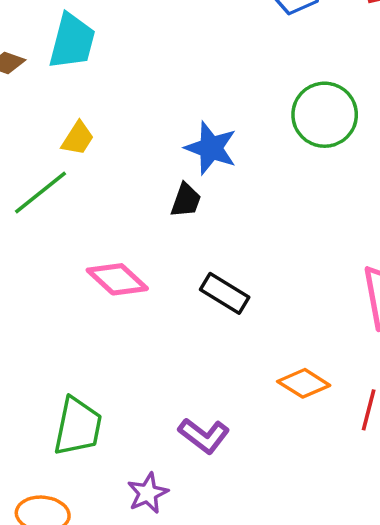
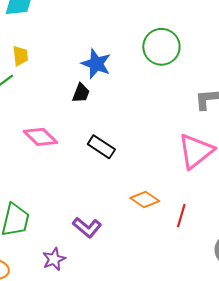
yellow trapezoid: (78, 138) -> (20, 56), turned -40

